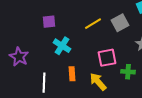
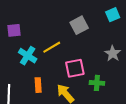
gray square: (120, 23) -> (79, 25), moved
yellow line: (93, 24) -> (52, 47), moved

